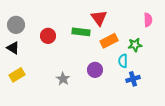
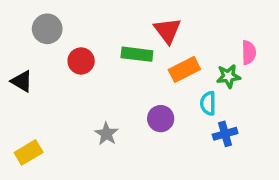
pink semicircle: (148, 20) -> (249, 53), moved
gray circle: (16, 25) -> (47, 29), moved
yellow rectangle: (17, 75) -> (29, 152), moved

